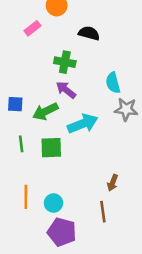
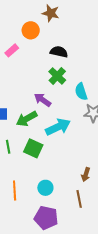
green cross: (65, 62) -> (57, 76), moved, turned 36
green square: (51, 148) -> (33, 148), turned 30
cyan circle: (53, 203) -> (45, 188), moved

